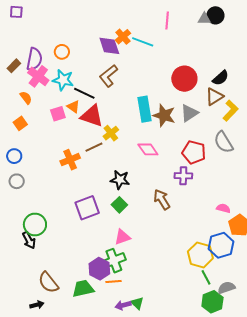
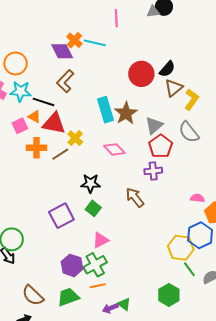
orange circle: (62, 52) -> (16, 63), size x1.5
black semicircle: (221, 78) -> (167, 69), moved
gray triangle: (189, 113) -> (154, 125), moved
brown star: (164, 115) -> (126, 113), turned 30
red pentagon: (194, 152) -> (161, 146), turned 30
orange cross: (70, 160) -> (37, 148), moved, turned 30
purple hexagon: (99, 269) -> (72, 265), moved
green hexagon: (212, 302) -> (169, 295), moved

